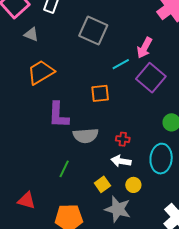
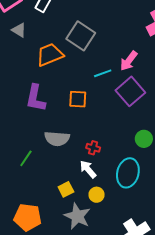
orange trapezoid: (41, 72) -> (50, 55), moved
purple L-shape: (58, 115) -> (35, 98), moved
white arrow: (121, 161) -> (88, 169), turned 30
green line: (64, 169) -> (26, 158), moved

